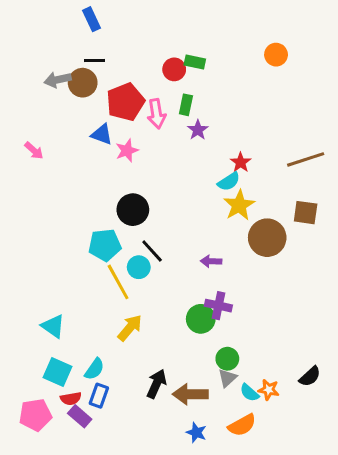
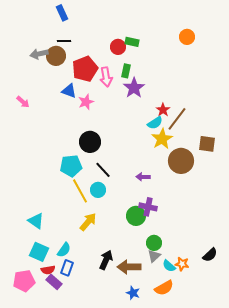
purple star: (198, 130) -> (134, 88), size x1.5
brown line: (306, 159) -> (177, 119), moved, turned -35
cyan circle: (139, 267) -> (98, 190), moved

